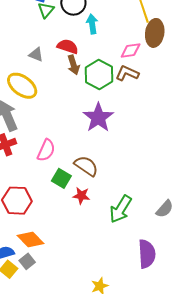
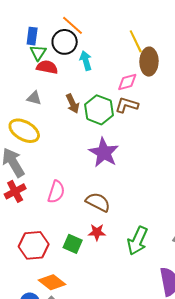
red semicircle: (68, 46) -> (47, 67), moved
green square: (61, 178) -> (73, 244), moved

